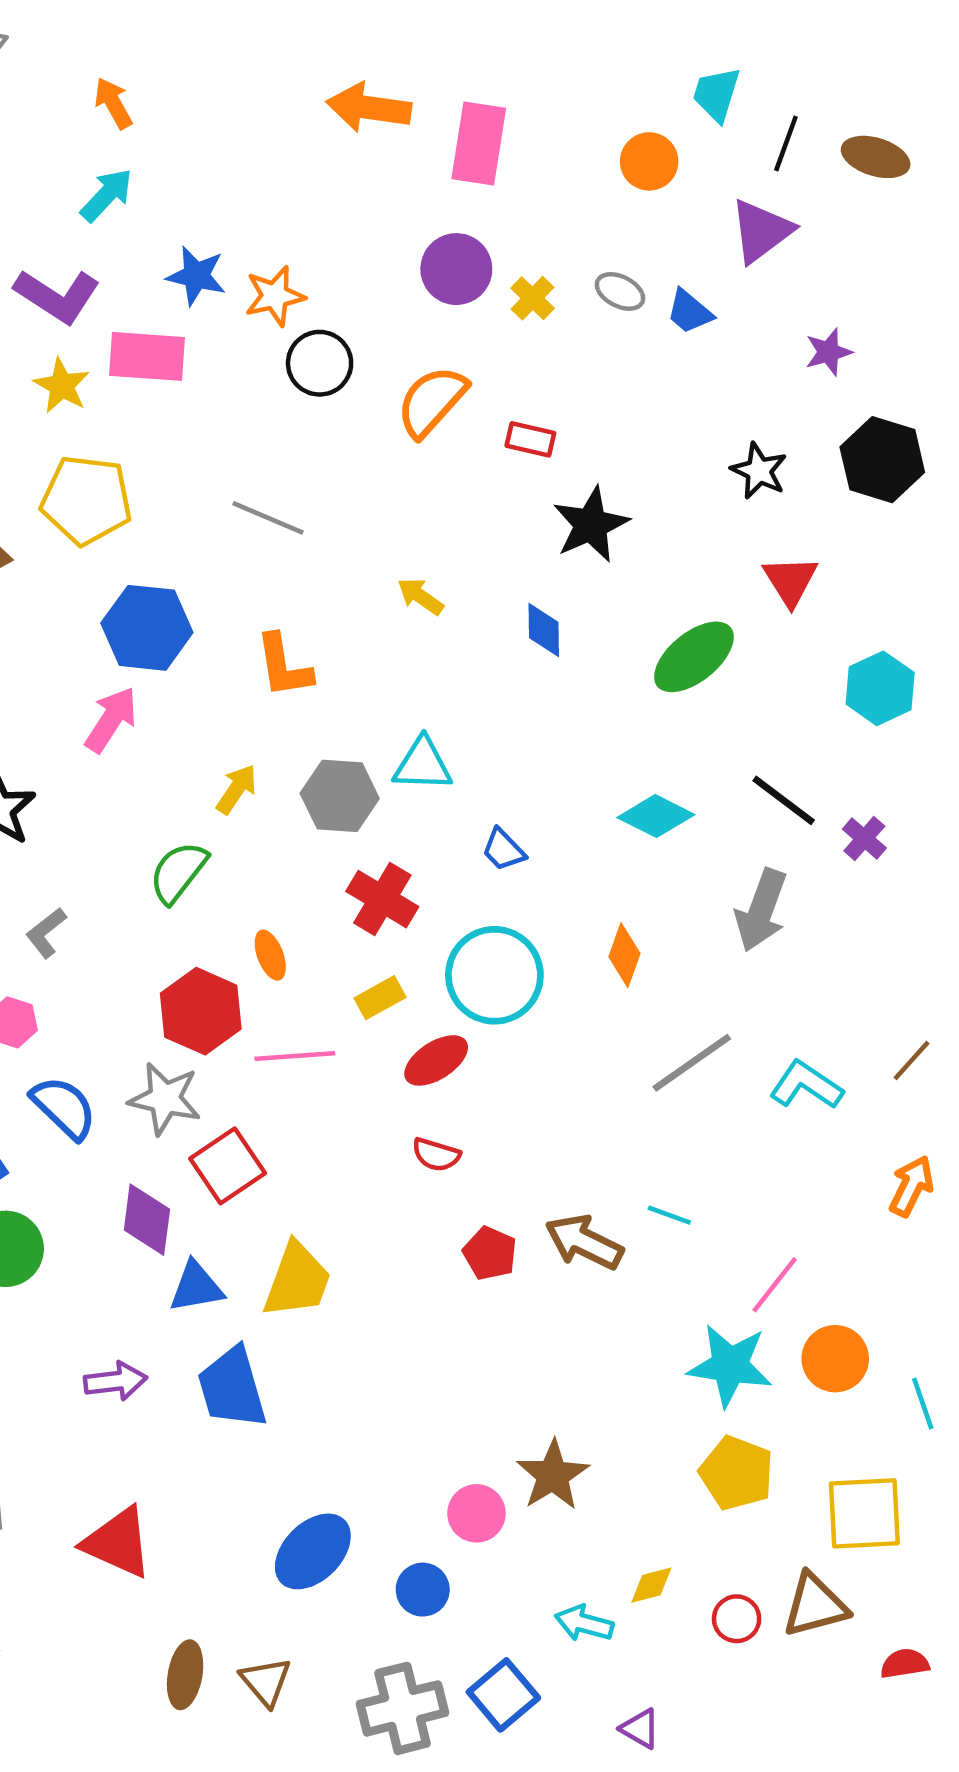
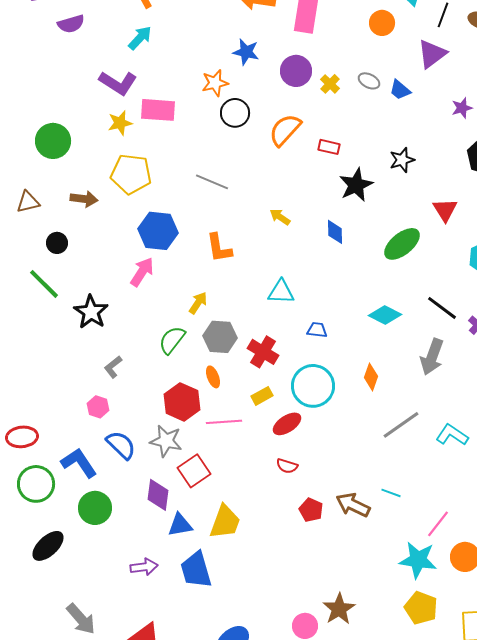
blue star: (196, 276) -> (246, 52), moved
yellow star: (62, 386) -> (120, 123), turned 30
black star: (759, 471) -> (402, 160), moved, turned 30
gray hexagon: (340, 796) -> (220, 337), moved
blue trapezoid: (503, 850) -> (317, 330), turned 140

